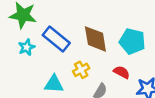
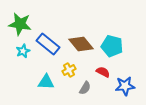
brown diamond: (95, 39) -> (81, 44), turned -30

